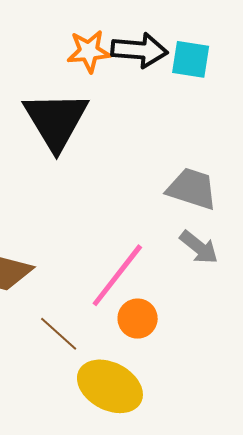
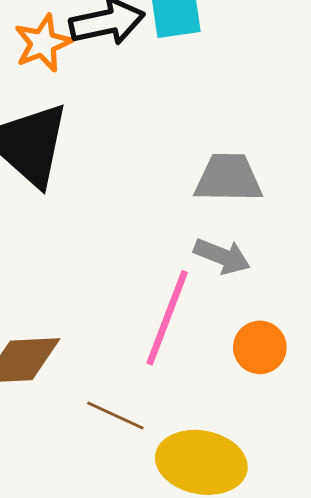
gray arrow: (199, 247) -> (222, 256), moved
orange circle: (138, 319) -> (260, 347), moved

